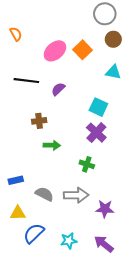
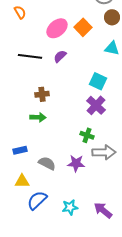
purple semicircle: (58, 89) -> (60, 56), moved
green arrow: (52, 145) -> (38, 117), moved
gray arrow: (76, 195) -> (104, 152), moved
purple star: (105, 209) -> (76, 163), moved

